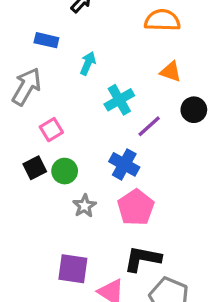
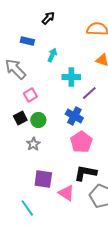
gray arrow: (27, 87) -> (15, 69), turned -75
cyan cross: (119, 100) -> (71, 77), turned 30
gray star: (84, 206) -> (33, 144), moved

